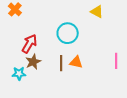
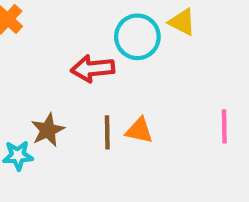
cyan circle: (68, 33) -> (137, 37), moved
red arrow: (29, 44) -> (93, 69), moved, turned -126

